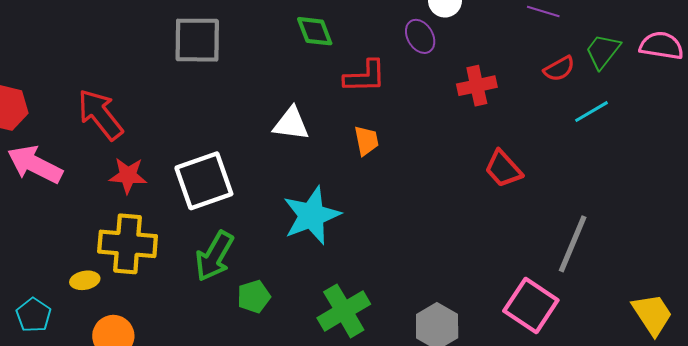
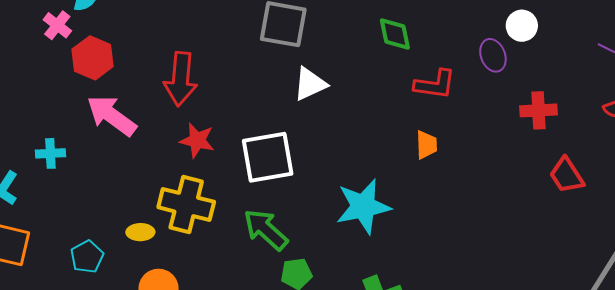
red arrow: (100, 114) -> (181, 79), turned -146
white triangle: (291, 124) -> (310, 84), moved, turned -42
red trapezoid: (503, 169) -> (567, 175), moved
green arrow: (214, 256) -> (266, 230), turned 93

